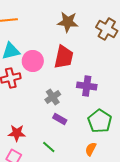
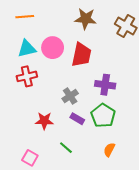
pink circle: (33, 61) -> (53, 48), moved
green pentagon: (100, 121) -> (103, 116), moved
red star: (17, 133) -> (44, 121), moved

